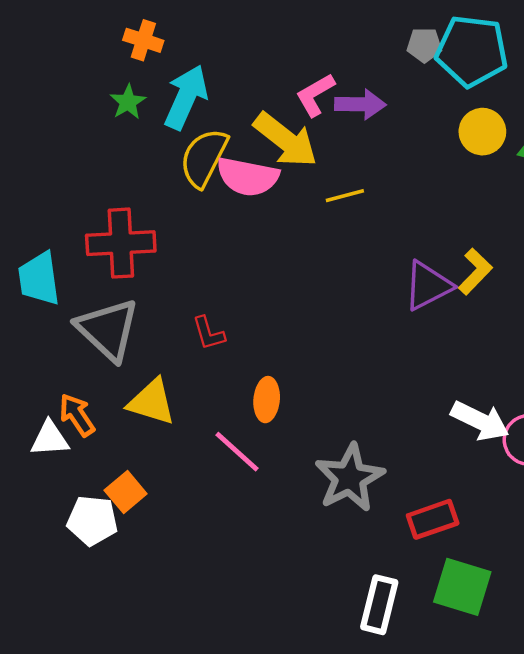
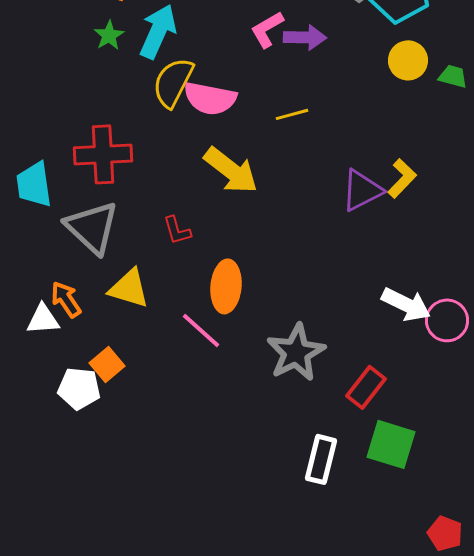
yellow arrow: (286, 140) -> (231, 170), moved
orange ellipse: (267, 400) -> (226, 286), size x1.4
red rectangle: (433, 519) -> (366, 387), turned -33

